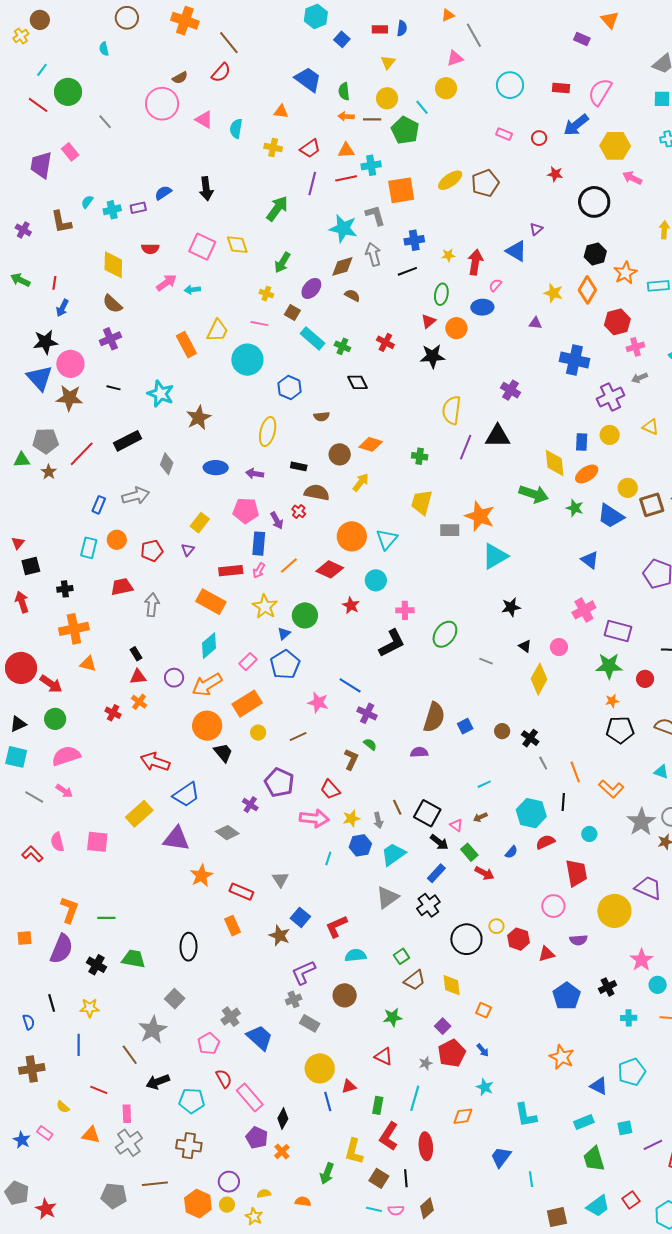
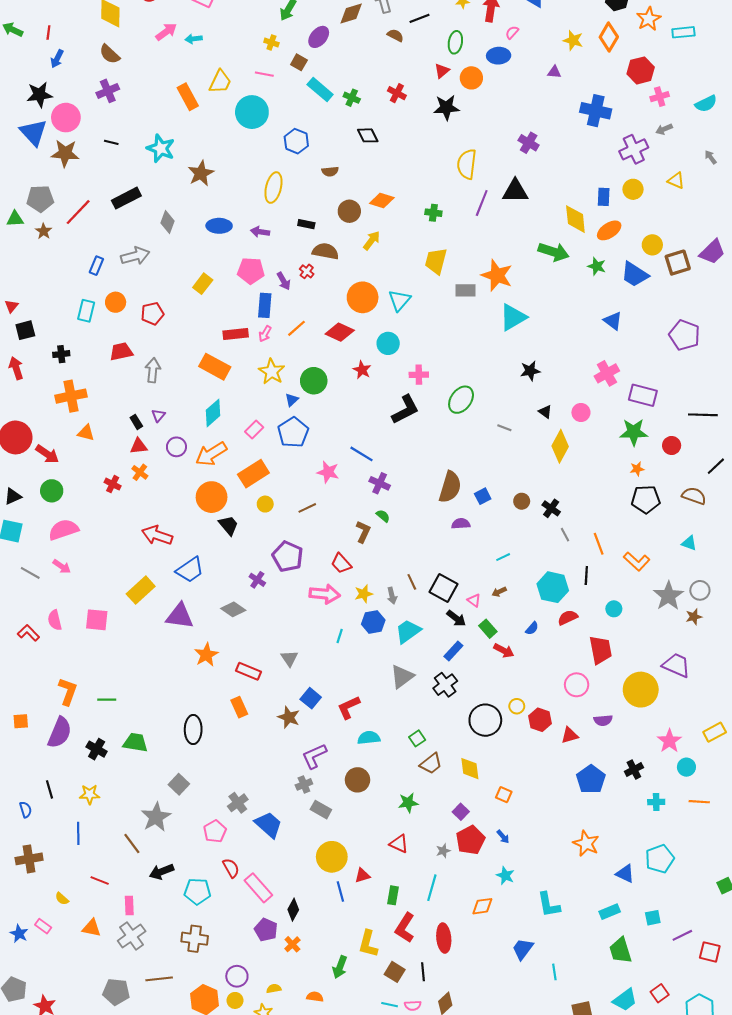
brown semicircle: (352, 295) -> (395, 35), moved
purple triangle: (188, 550) -> (158, 415), moved
purple semicircle: (419, 752) -> (461, 524), moved

